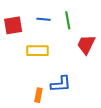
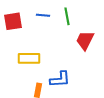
yellow rectangle: (37, 51) -> (29, 58), moved

